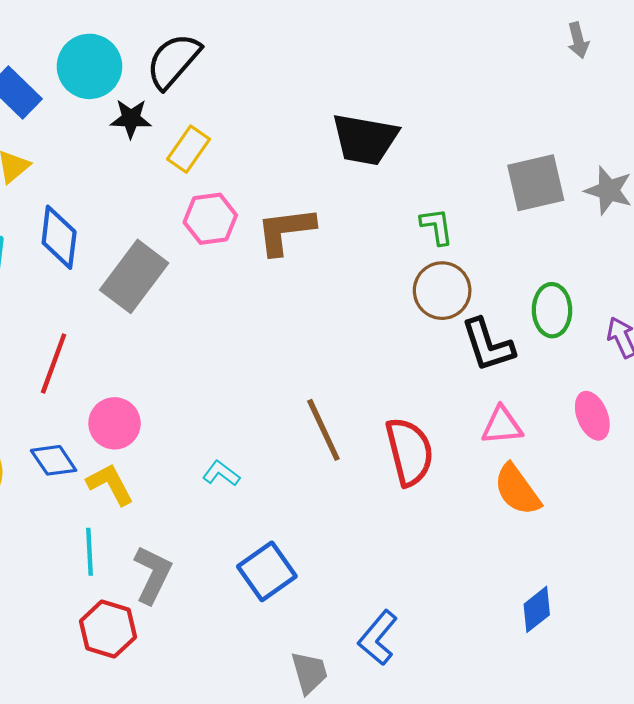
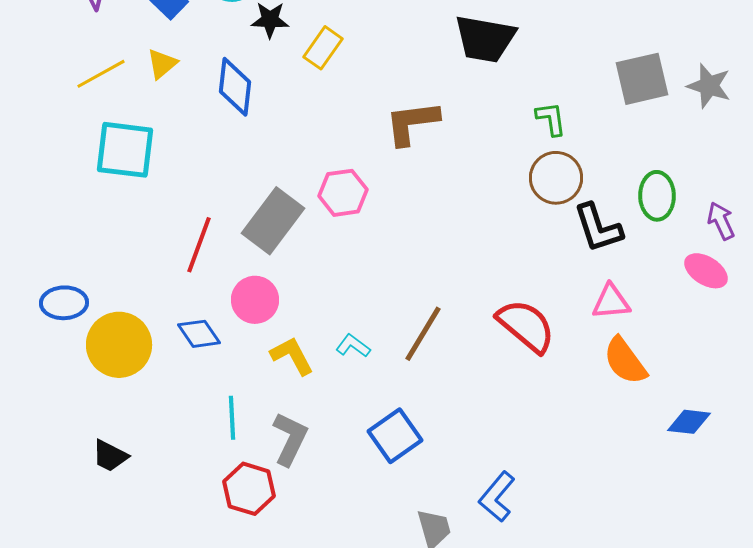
pink hexagon: (210, 219) -> (343, 193), moved
blue diamond: (59, 237) -> (235, 87), moved
gray rectangle: (134, 276) -> (273, 221), moved
pink ellipse: (592, 416) -> (706, 271), moved, turned -36
brown line: (323, 430) -> (423, 334), moved, turned 56
red semicircle: (409, 452) -> (526, 326), turned -36
yellow L-shape: (110, 484) -> (292, 356), moved
blue diamond: (537, 609) -> (689, 422), moved, turned 45

